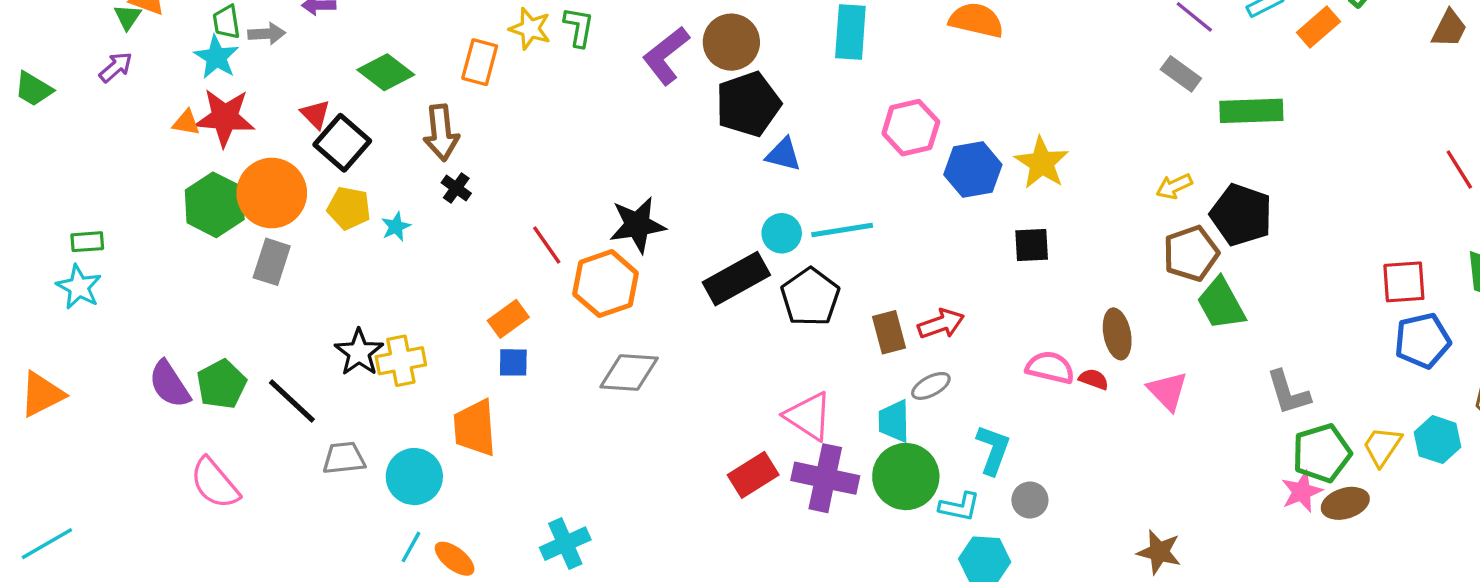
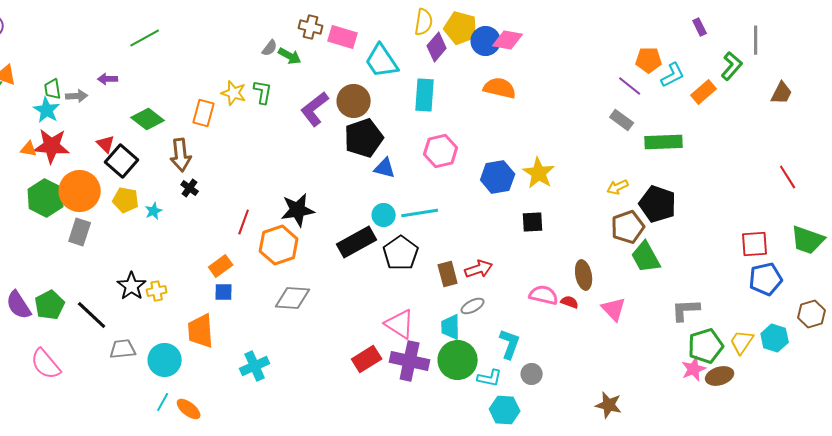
pink hexagon: (911, 128) -> (441, 151), moved
red line: (547, 245) -> (244, 222), turned 55
yellow cross: (401, 361) -> (157, 291), size x0.7
gray L-shape: (1288, 393) -> (686, 310), turned 104
cyan cross: (565, 544) -> (255, 366), moved

